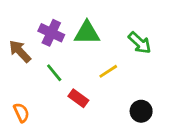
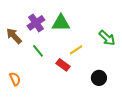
purple cross: (51, 33) -> (36, 23), turned 30
green arrow: (140, 43) -> (107, 38), moved
red rectangle: (78, 98) -> (63, 65), moved

